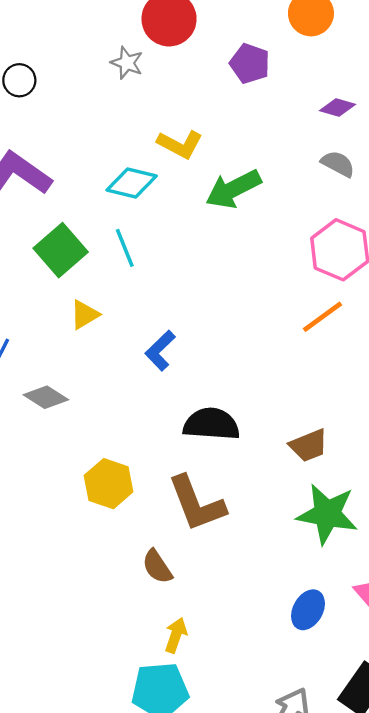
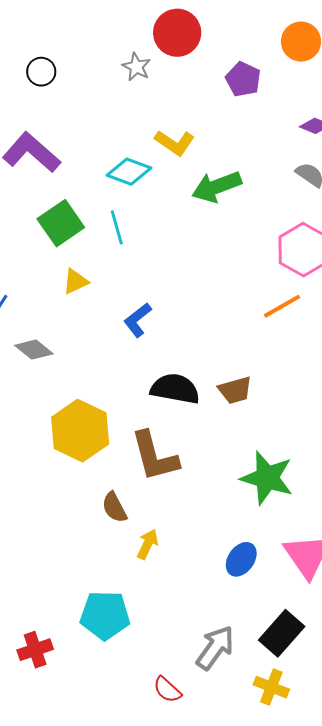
brown trapezoid: (309, 445) -> (235, 390), moved
yellow hexagon: (109, 484) -> (80, 431), size x1.4
yellow arrow: (176, 635) -> (148, 544), moved

